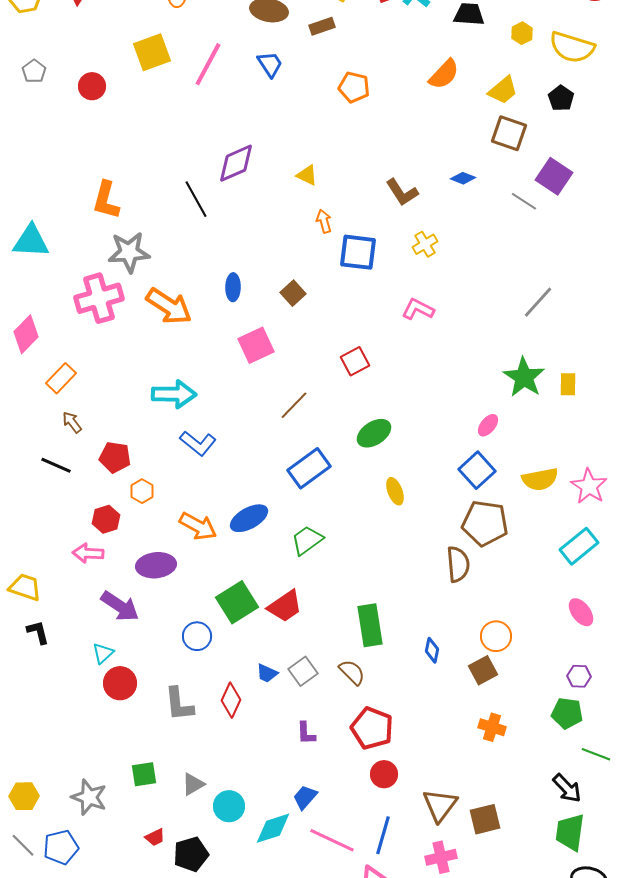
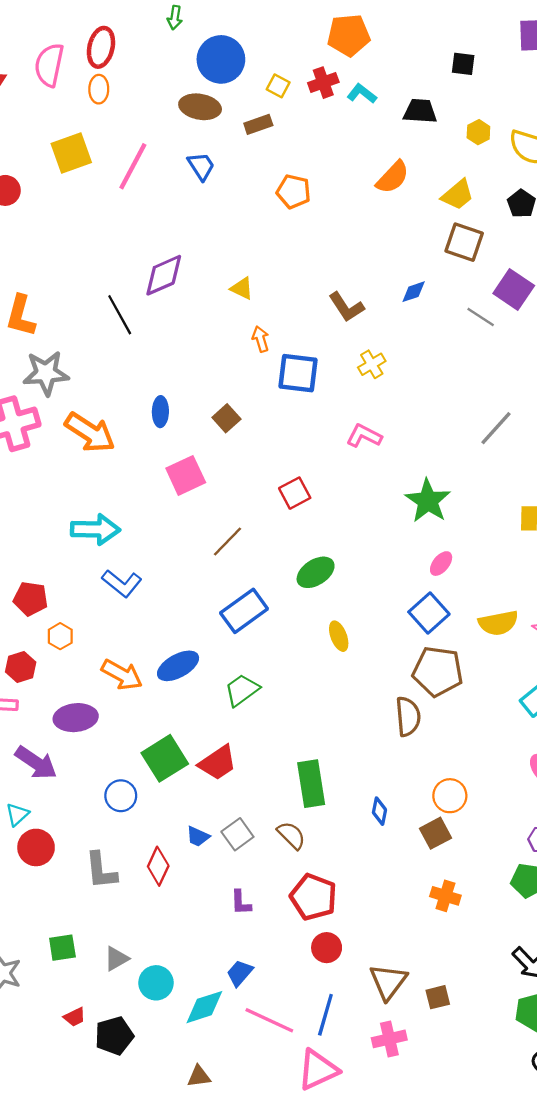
blue diamond: (463, 178) -> (414, 292), turned -40
green star: (524, 377) -> (428, 501), moved
brown square: (485, 819) -> (438, 997), size x0.7

